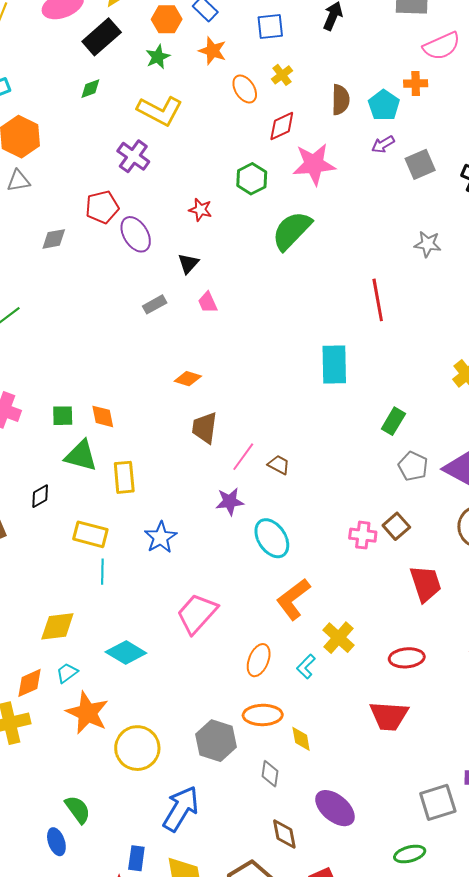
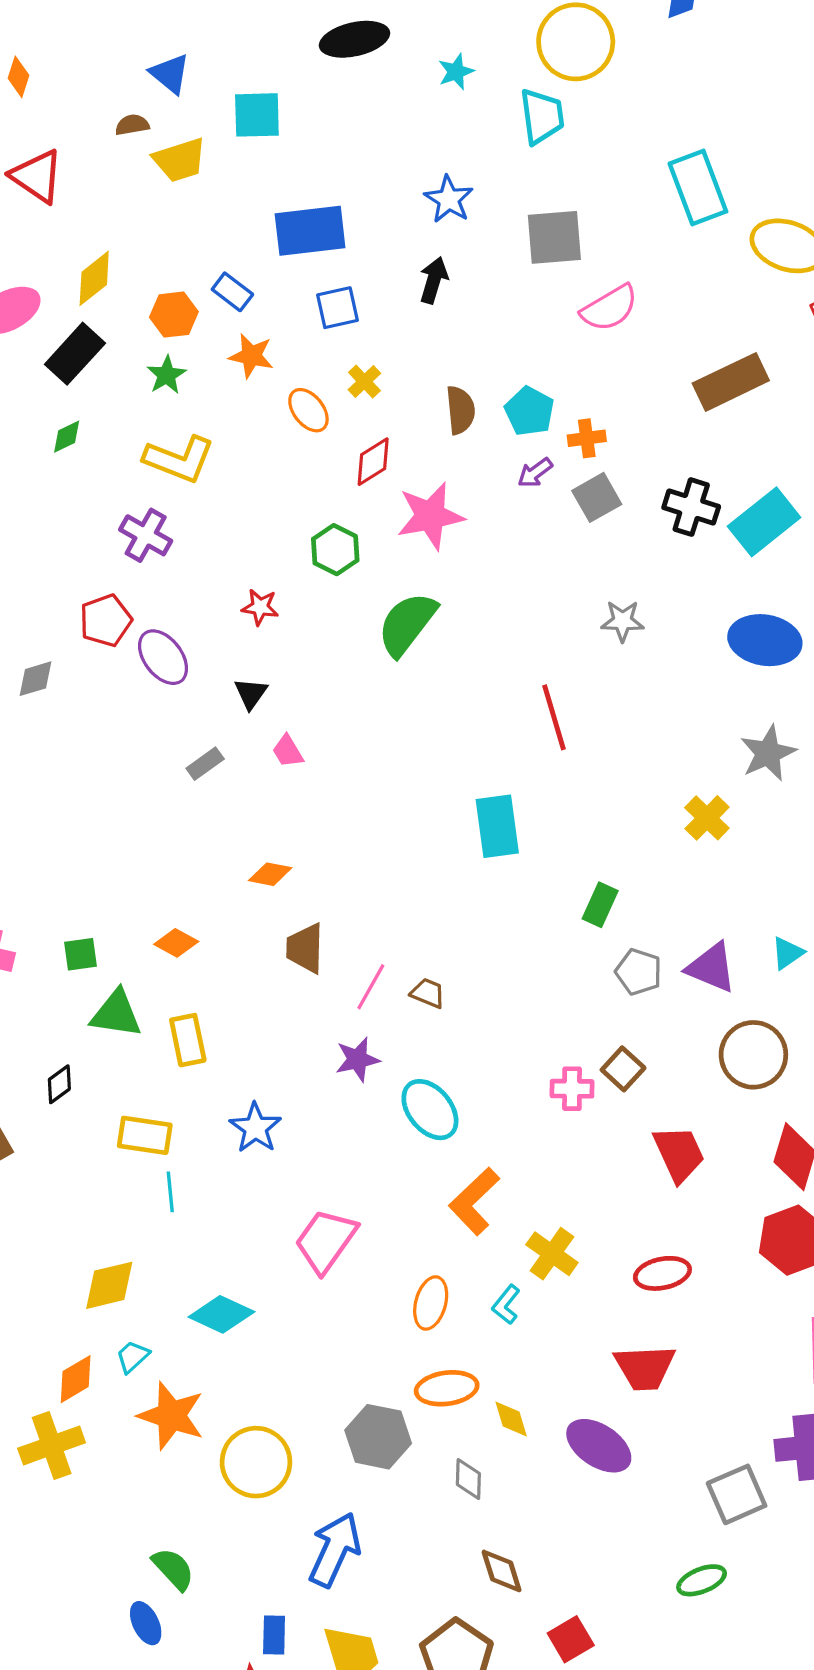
orange cross: (416, 83) -> (587, 438), moved
orange diamond: (103, 416) -> (176, 943), moved, turned -44
purple ellipse: (335, 808) -> (599, 1446), moved

